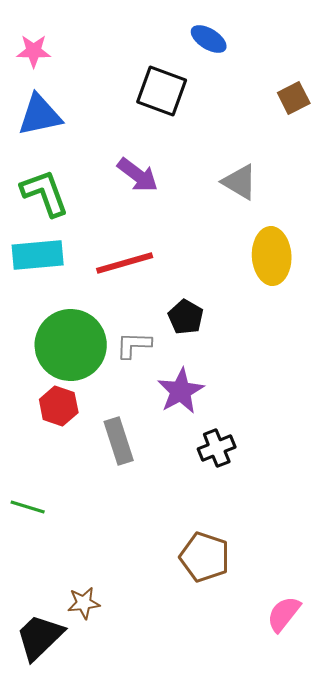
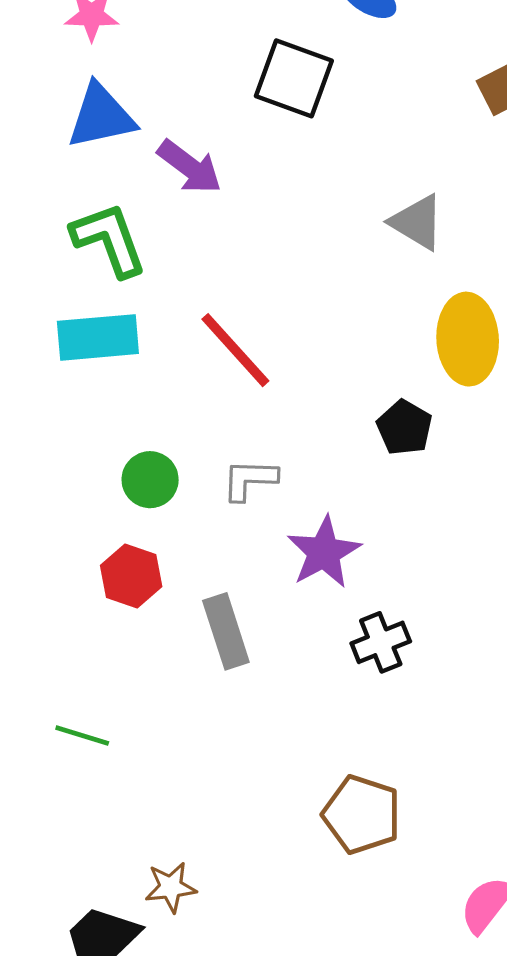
purple arrow: (138, 175) -> (190, 167), moved
red line: (125, 263) -> (235, 350), turned 64
black pentagon: (186, 317) -> (404, 428), moved
green circle: (71, 345) -> (150, 480), size x0.5

